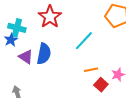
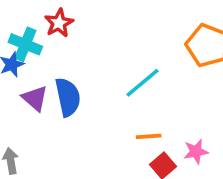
red star: (50, 17) -> (59, 23), moved, size x0.7
blue semicircle: (44, 54) -> (68, 97), turned -30

